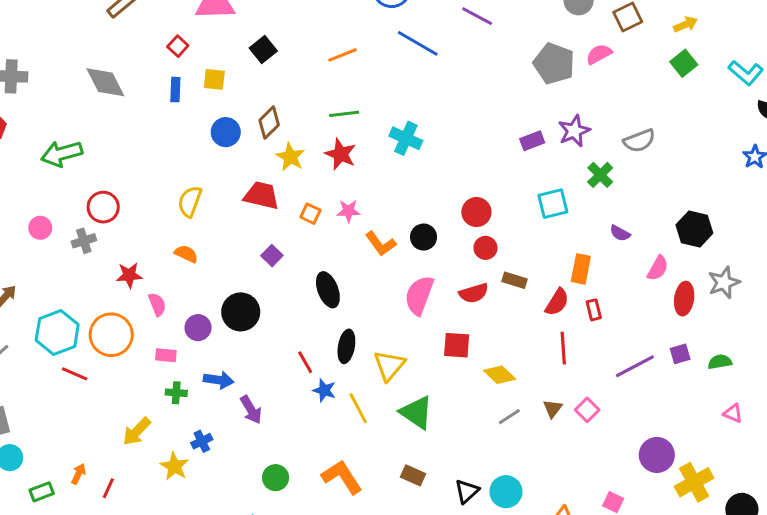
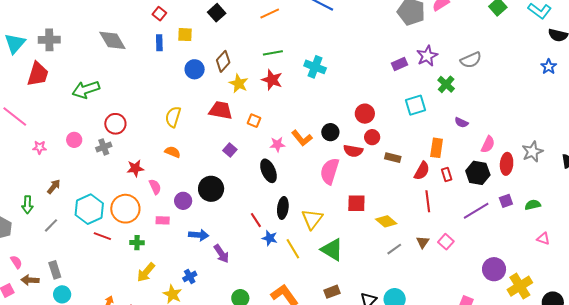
pink star: (348, 211) -> (277, 144), moved
black hexagon: (694, 229) -> (478, 173), moved
red semicircle: (474, 293) -> (353, 151), moved, turned 30
green cross: (176, 393) -> (137, 243), moved
brown rectangle: (413, 475) -> (332, 292), turned -42

